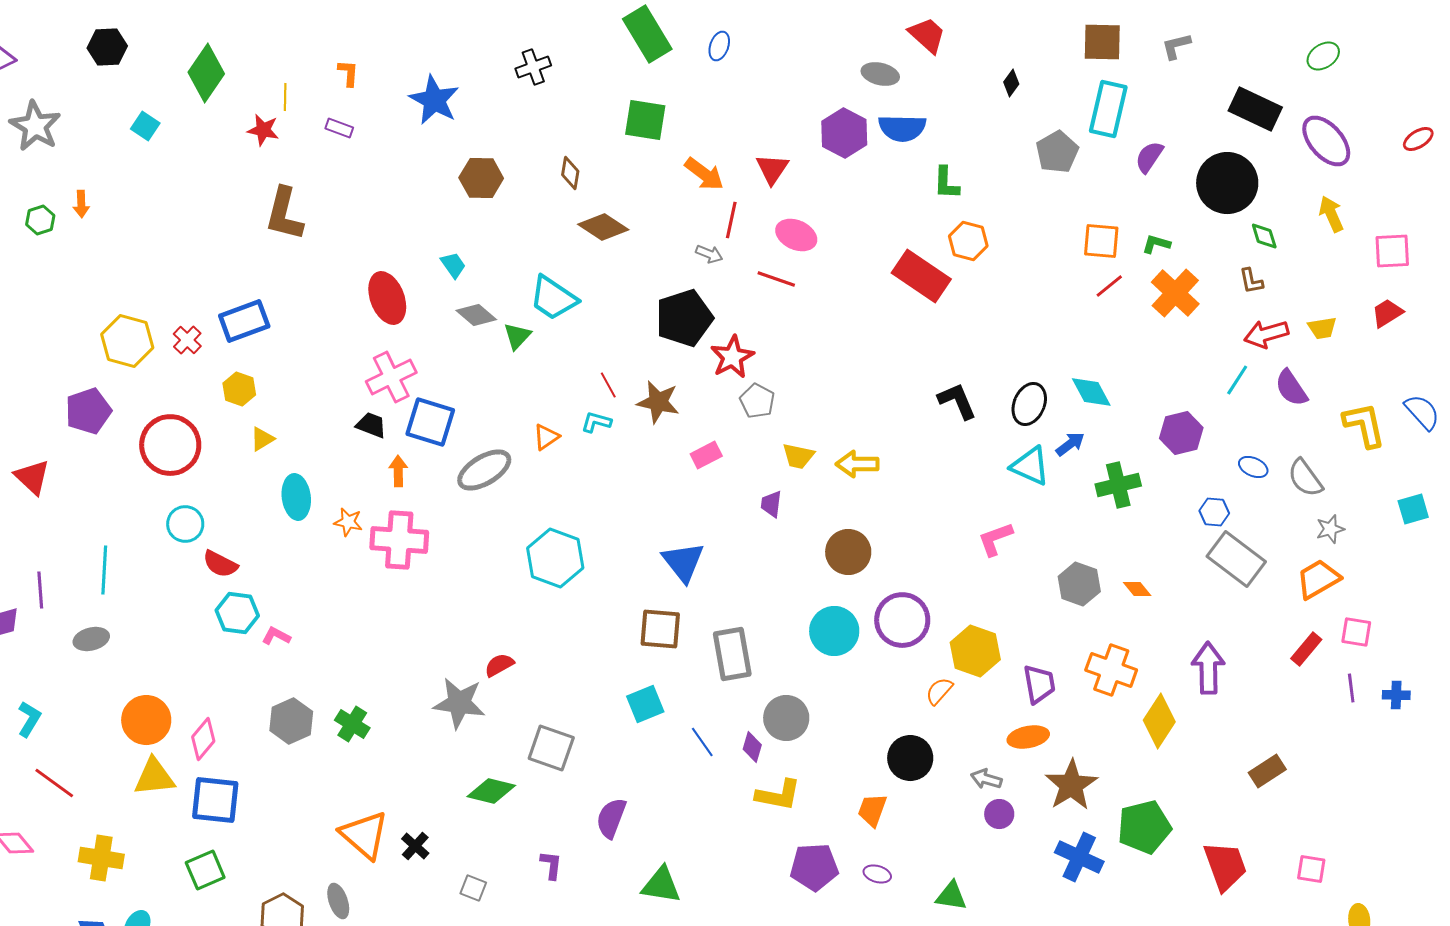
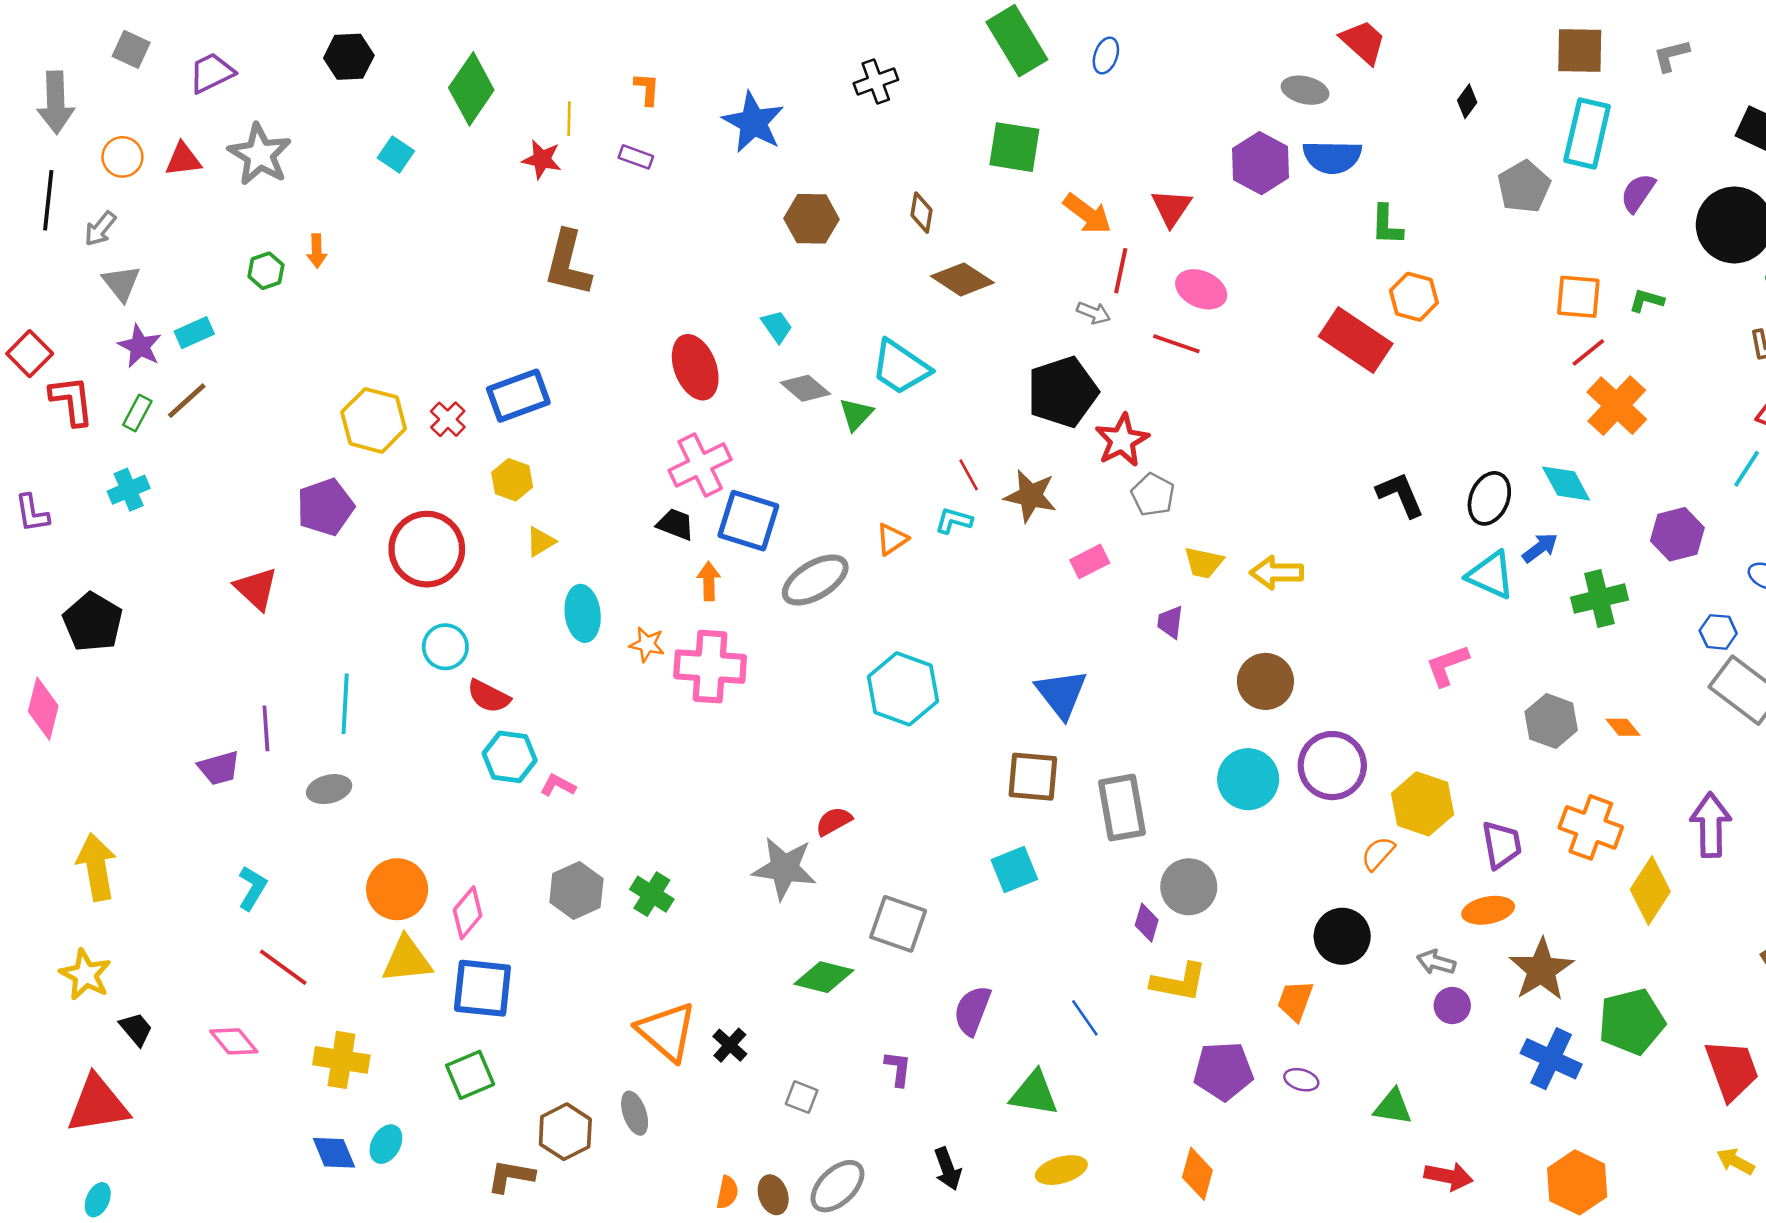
orange cross: (1175, 293) -> (1617, 406), moved
blue line: (702, 742) -> (1085, 1018), moved

